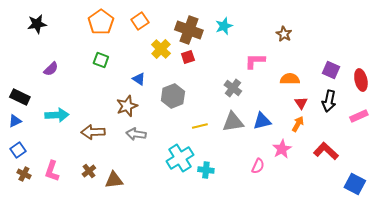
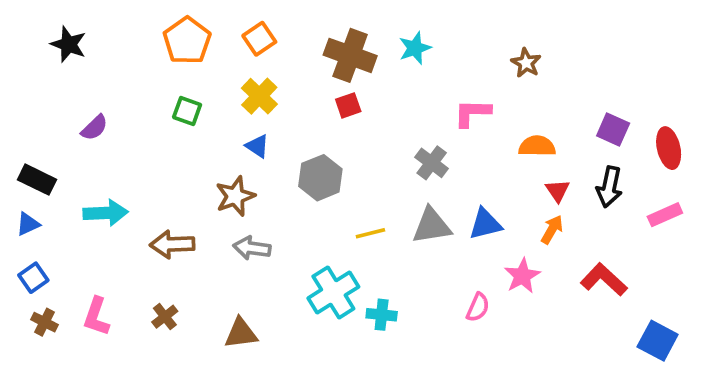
black star: (37, 24) -> (69, 44), turned 30
yellow cross: (161, 49) -> (259, 96), moved
brown triangle: (114, 180) -> (241, 333), moved

